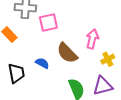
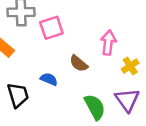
brown semicircle: (67, 53) -> (79, 63), size x0.7
purple triangle: (103, 86) -> (127, 100), turned -45

